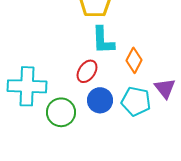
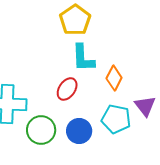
blue circle: (100, 100) -> (79, 131), moved

